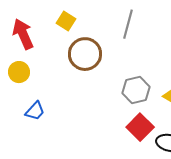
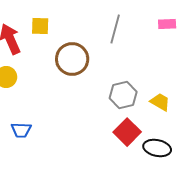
yellow square: (66, 21) -> (40, 26), moved, turned -30
blue trapezoid: (35, 111) -> (21, 130), moved, turned 50

